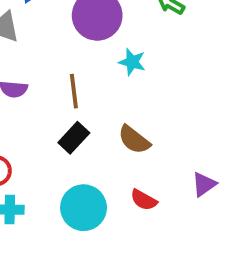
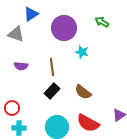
red semicircle: (144, 200) -> (88, 123), size x1.6

